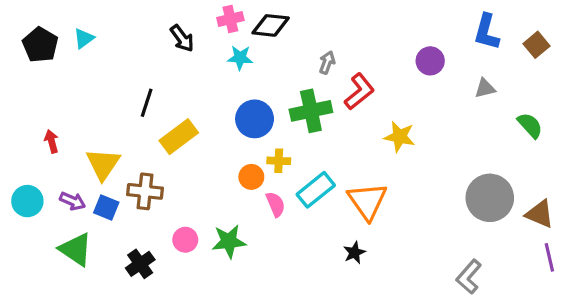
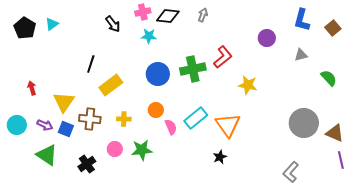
gray arrow: (327, 63) -> (203, 15), moved
yellow cross: (279, 161) -> (124, 119), moved

